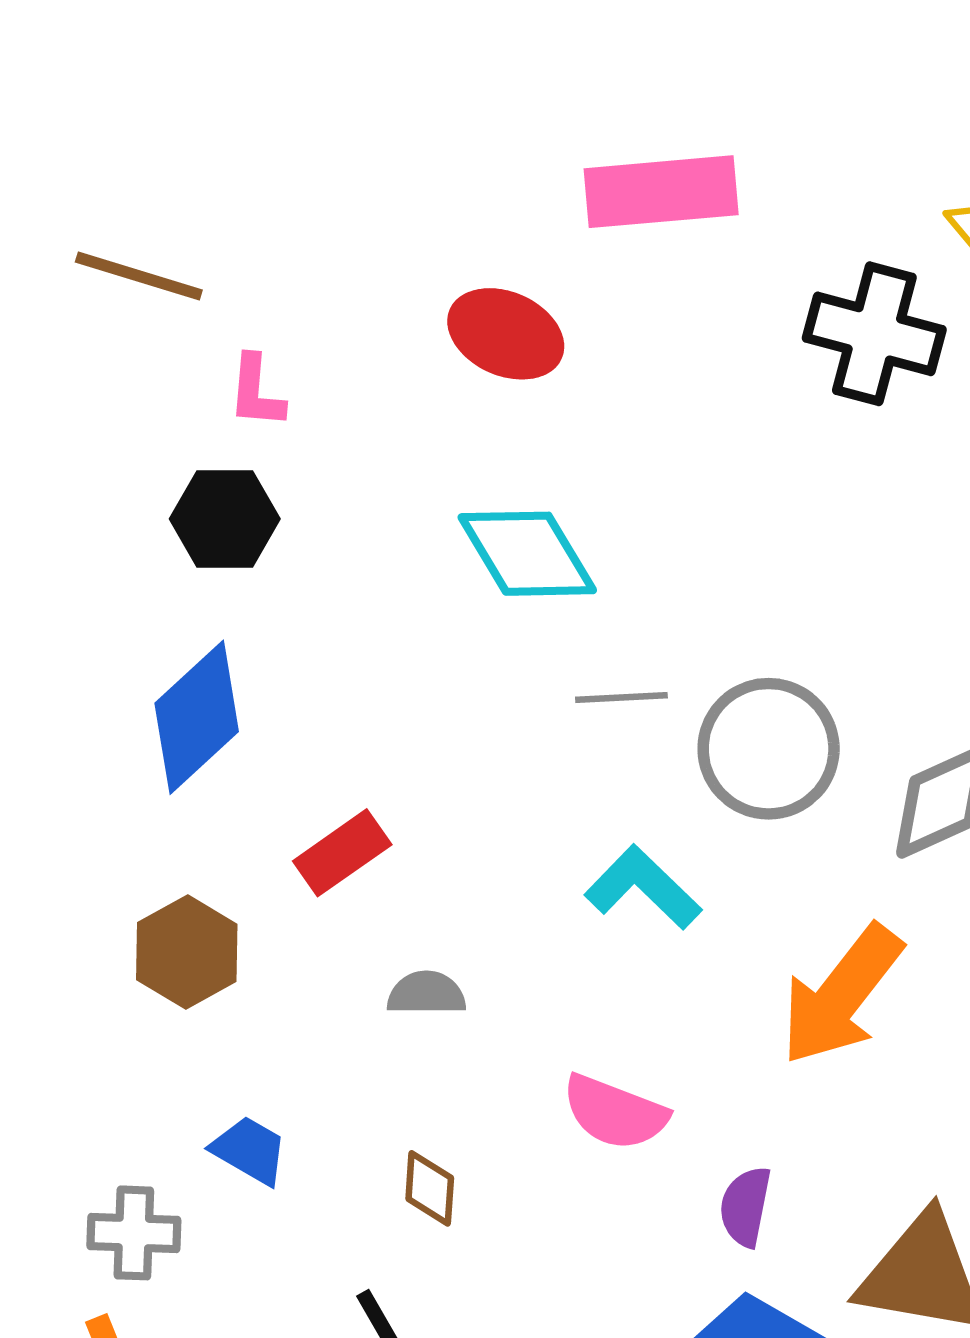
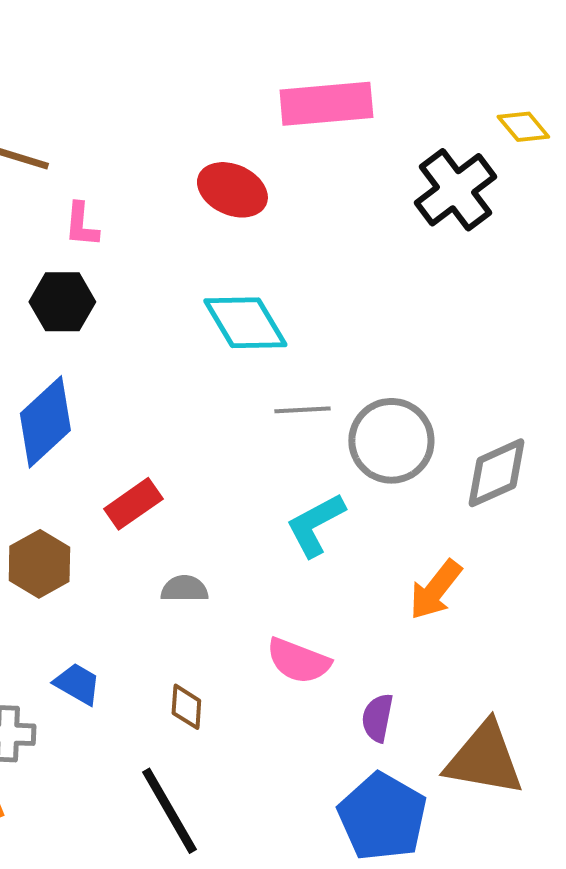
black cross: (874, 334) -> (455, 190), turned 38
cyan L-shape: (643, 888) -> (315, 525), turned -72
orange arrow: (841, 995) -> (435, 590), size x0.7

